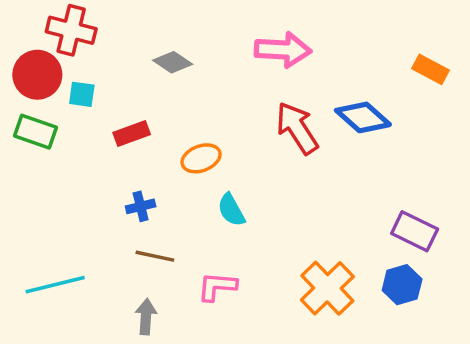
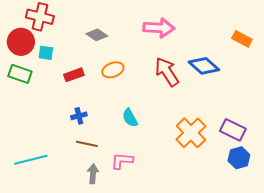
orange ellipse: (201, 158) -> (113, 70), moved
blue hexagon: (402, 285) -> (239, 158), moved
orange cross: (327, 288) -> (191, 133), moved
gray arrow: (146, 317) -> (93, 174), moved

